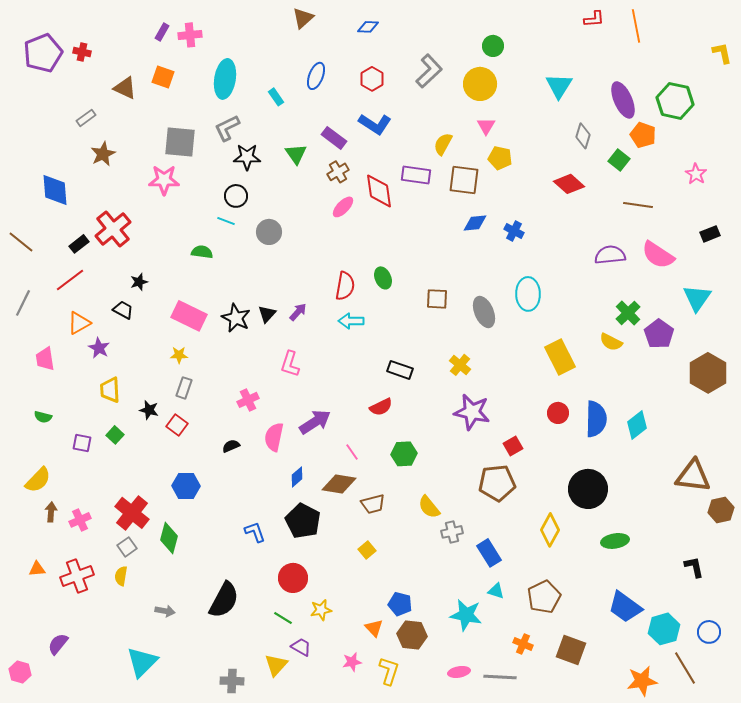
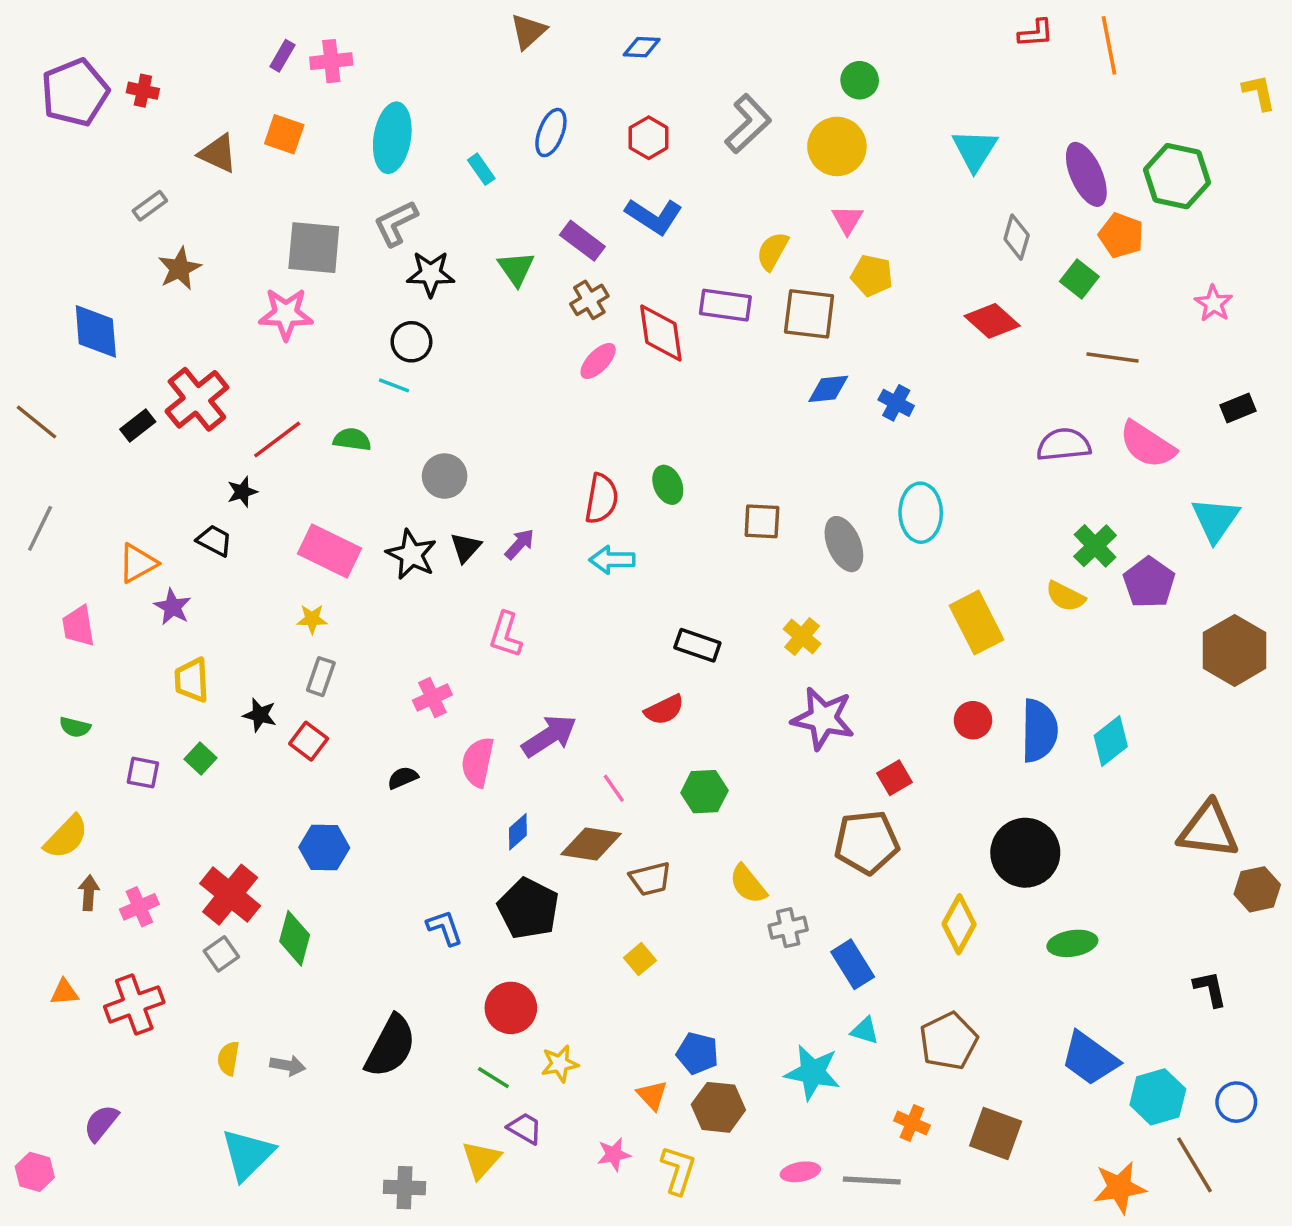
gray circle: (269, 232) -> (445, 476), moved
red line: (70, 280) -> (277, 439), moved
yellow semicircle: (121, 576) -> (228, 1058), moved

